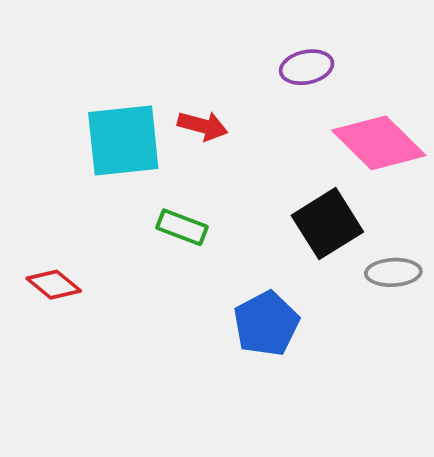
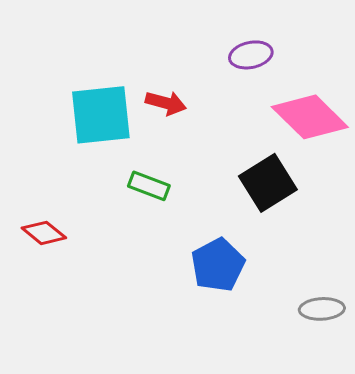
gray ellipse: (393, 272) -> (322, 309), moved

